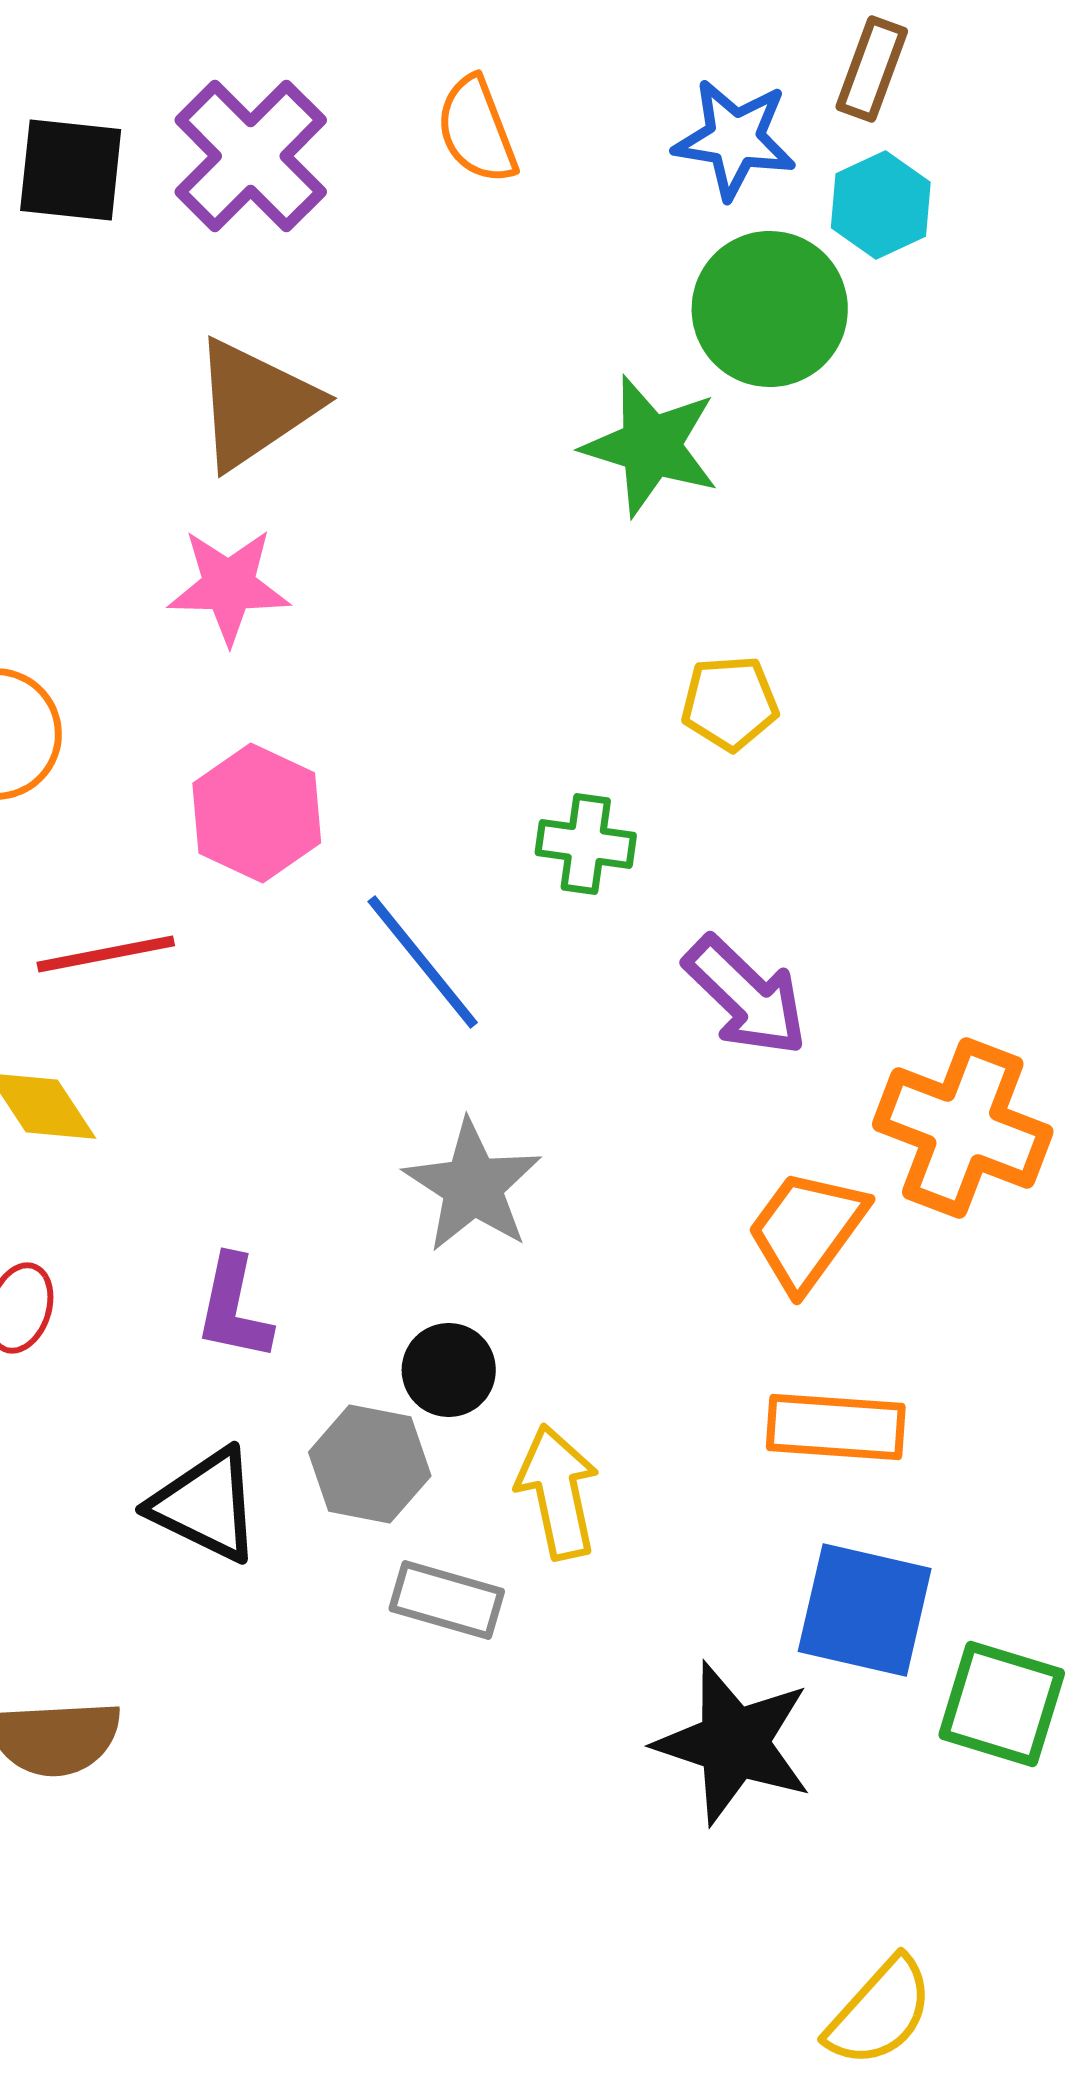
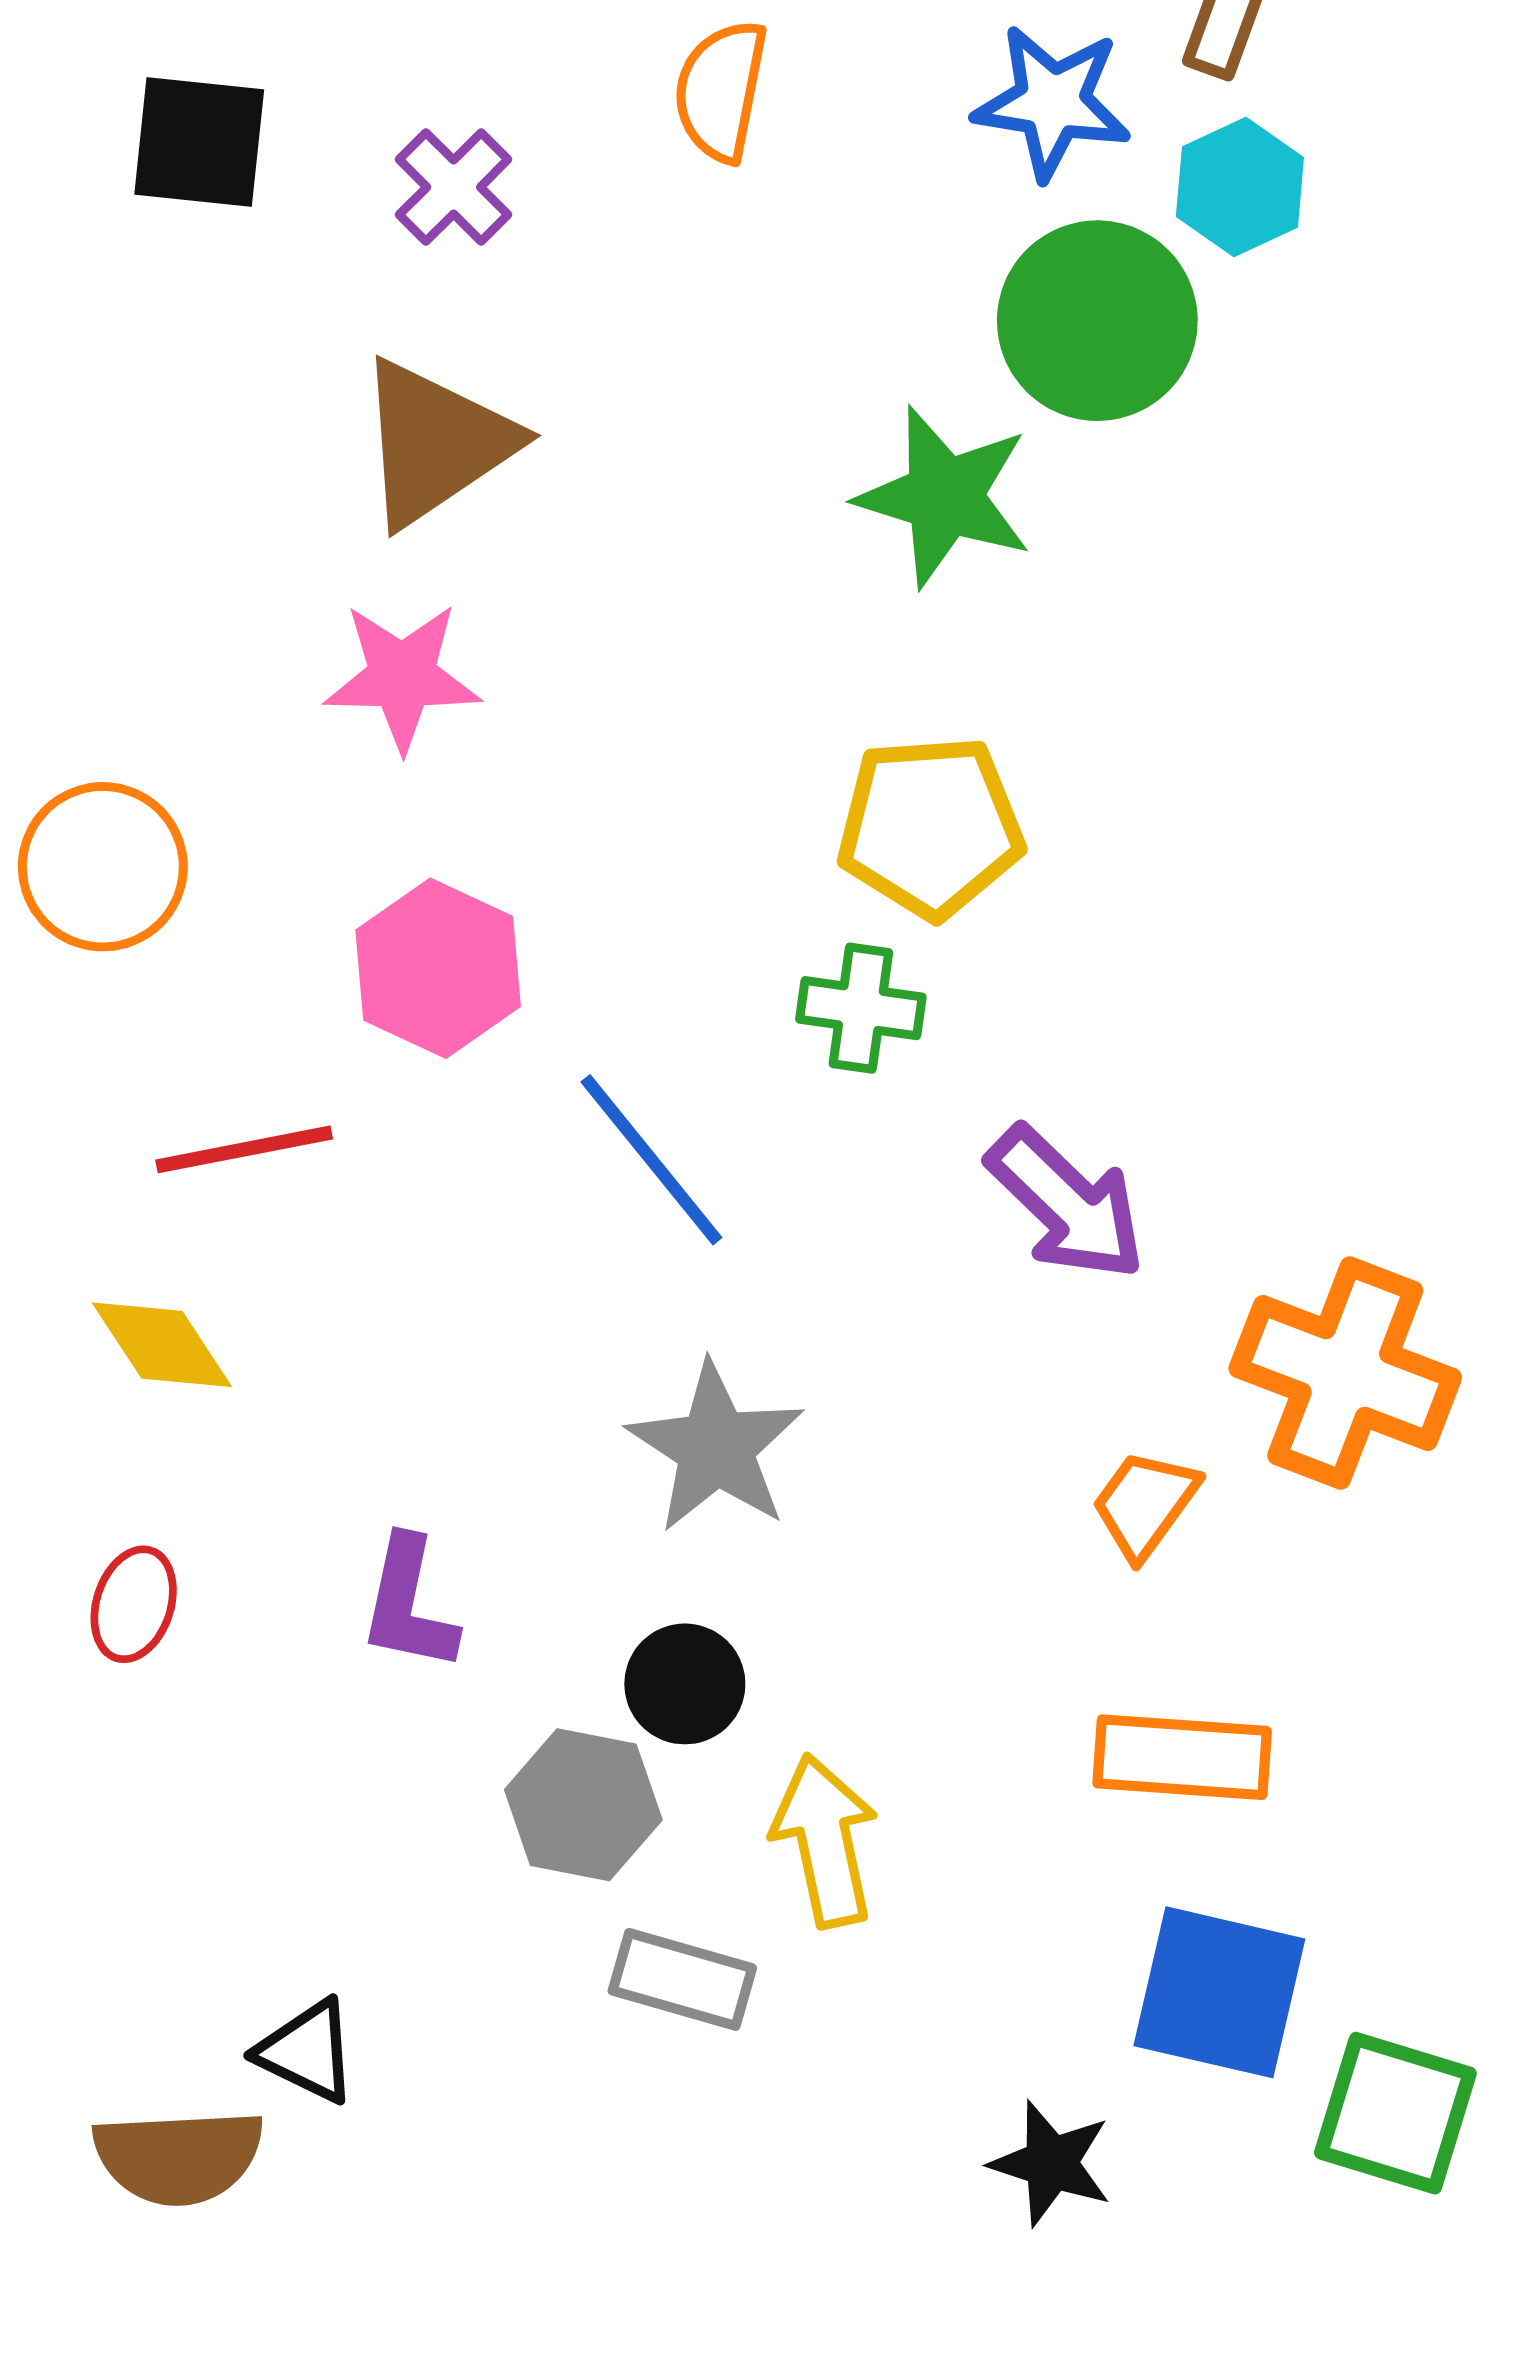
orange semicircle: (477, 130) -> (721, 91), turned 32
purple cross: (251, 156) -> (454, 187), moved, size x0.6
yellow pentagon: (730, 703) -> (930, 827), moved, size x1.5
orange trapezoid: (807, 1230) -> (1145, 1504), size x0.7
black triangle: (206, 1505) -> (307, 2051), moved, size x0.7
black star: (734, 1743) -> (1051, 2163), size x0.6

